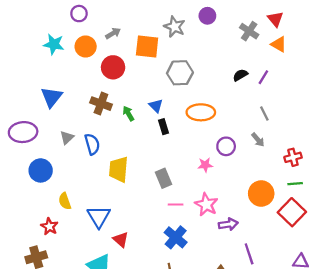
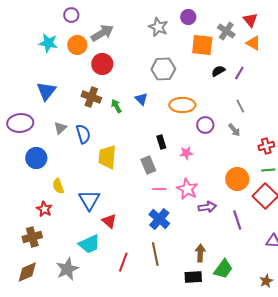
gray arrow: (113, 33) -> (102, 33), size x1.6
orange square: (147, 46) -> (202, 45), moved
black rectangle: (164, 127) -> (161, 142), moved
purple circle: (226, 146) -> (205, 125), moved
purple line: (249, 254) -> (237, 220), moved

